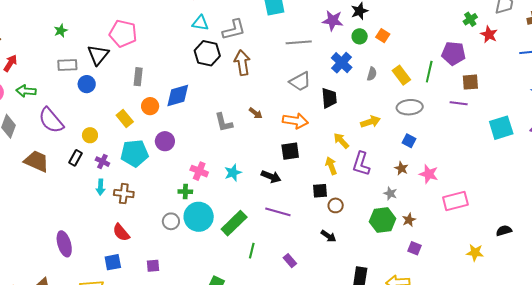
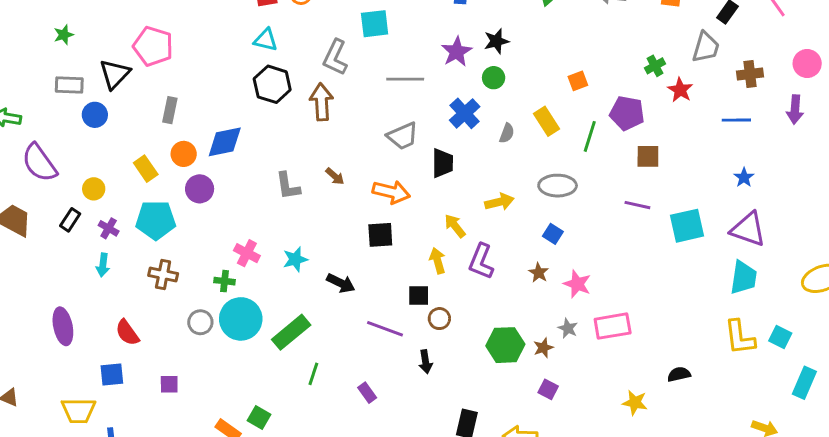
purple star: (333, 21) -> (457, 52), turned 30
gray L-shape: (234, 30) -> (335, 57), moved, turned 125
orange square: (383, 36) -> (578, 81), moved, turned 32
yellow rectangle: (401, 75) -> (546, 121), moved
purple line: (459, 103) -> (637, 205), moved
purple circle: (165, 141) -> (200, 189), moved
black arrow: (271, 177) -> (341, 283), moved
gray star: (390, 193) -> (568, 328), moved
brown cross: (124, 194) -> (163, 275), moved
purple line: (278, 212) -> (385, 329), moved
black arrow: (328, 236) -> (426, 362), turned 42
purple ellipse: (64, 244) -> (63, 326), moved

